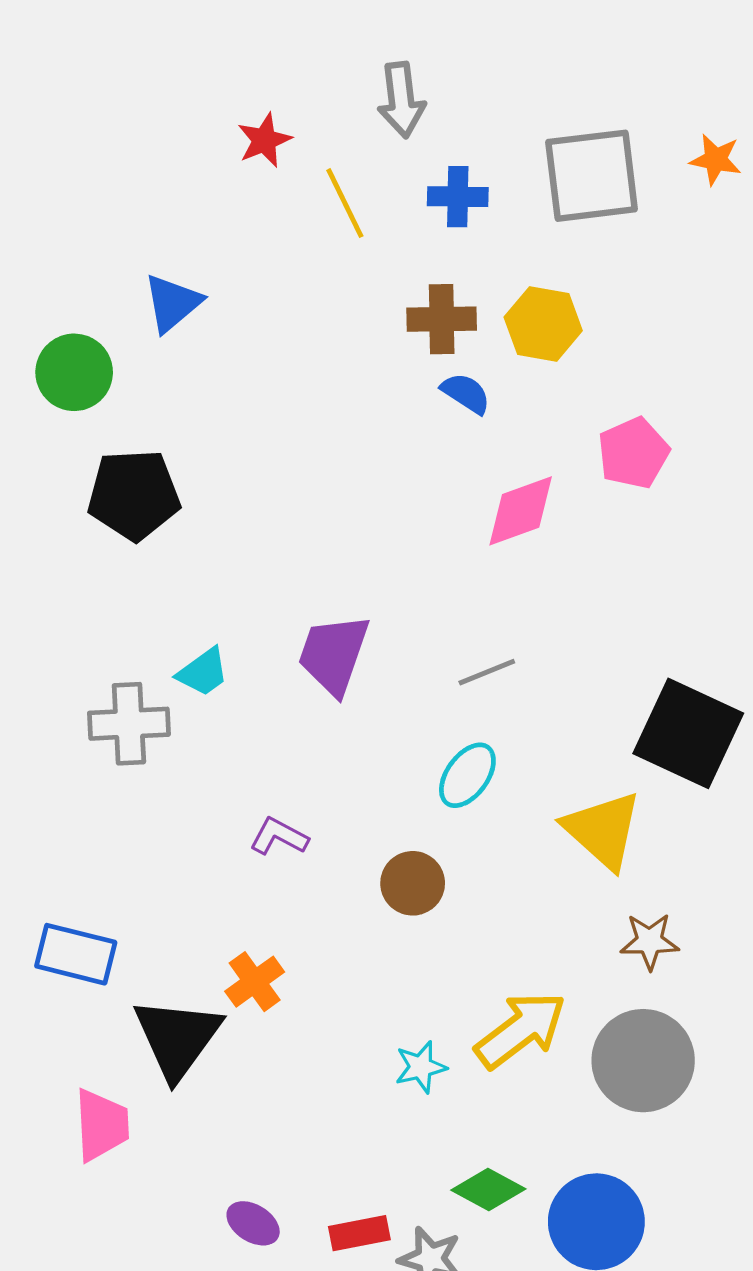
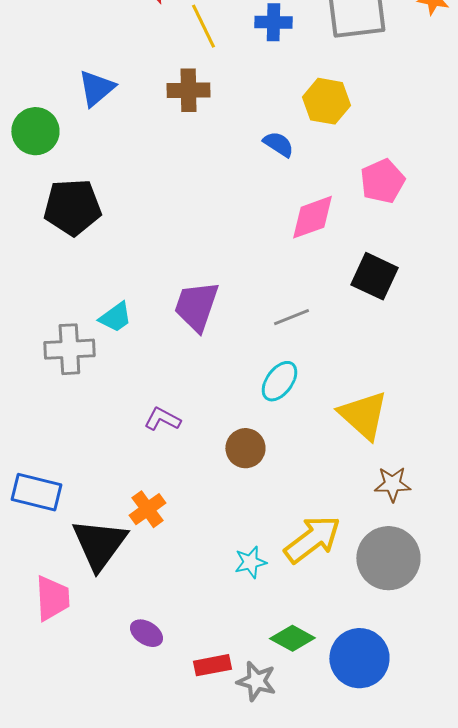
brown cross: (442, 319) -> (188, 90), moved
black square: (688, 733) -> (374, 276), moved, size x0.7
purple ellipse: (253, 1223) -> (146, 633), moved

